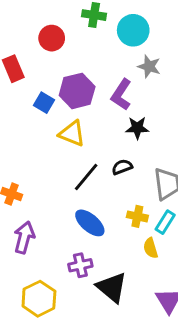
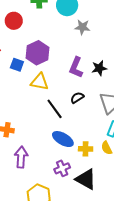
purple L-shape: (121, 95) -> (76, 67), moved
black star: (137, 128) -> (99, 68), moved
black line: (86, 177) -> (55, 109), turned -65
yellow cross: (137, 216) -> (86, 149), moved

